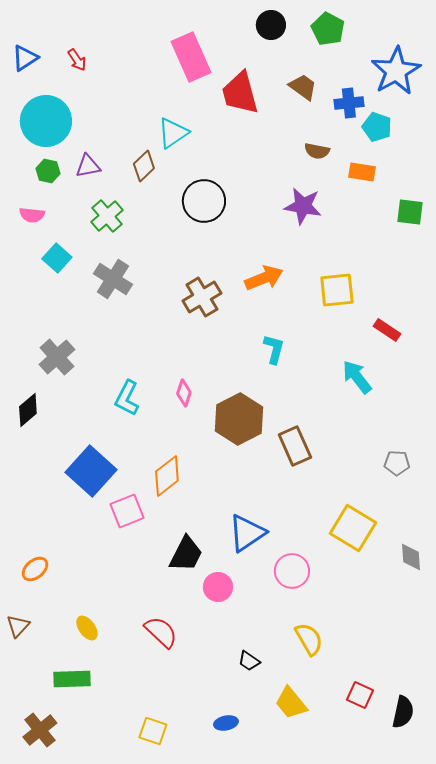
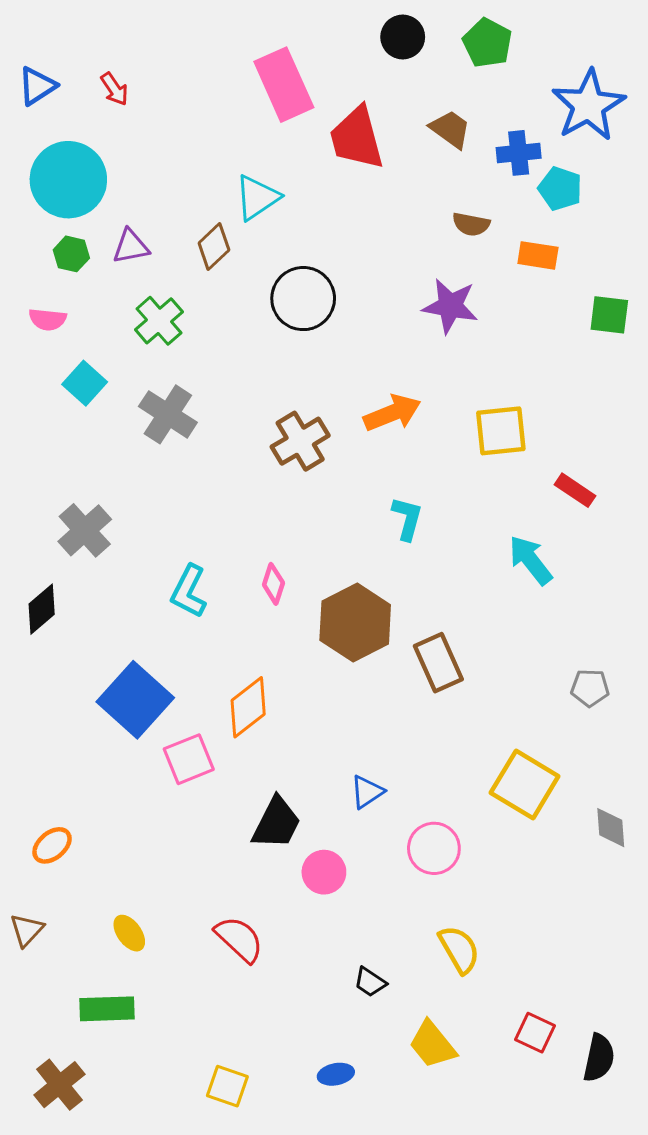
blue triangle: (247, 533) -> (367, 792), size x0.6

